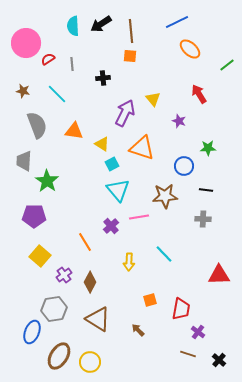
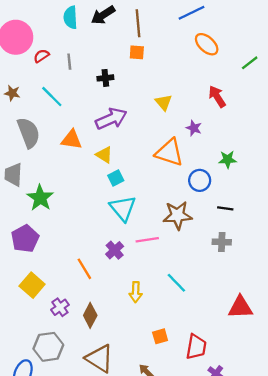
purple arrow: (125, 113) -> (111, 119), moved, turned 40
orange triangle: (142, 148) -> (169, 152), moved
purple pentagon: (34, 216) -> (25, 239), turned -30

